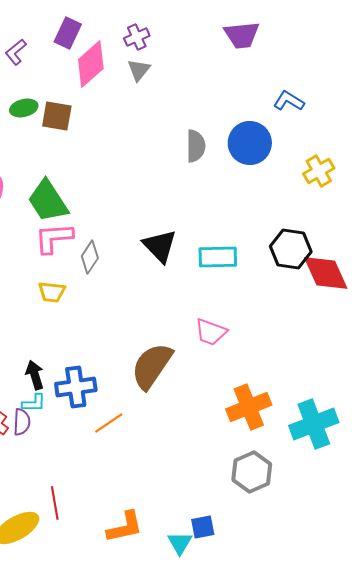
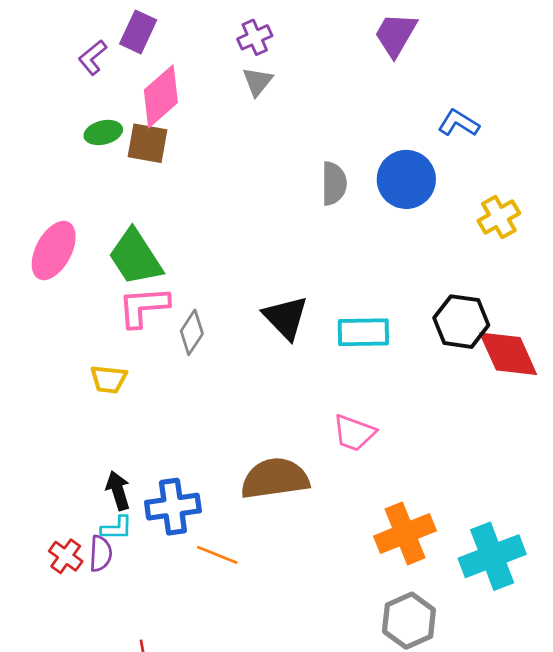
purple rectangle: (68, 33) -> (138, 32), moved
purple trapezoid: (242, 35) -> (396, 35), turned 126
pink diamond: (91, 64) -> (161, 96), moved
yellow trapezoid: (52, 292) -> (109, 379), moved
brown semicircle: (152, 366) -> (275, 478), turned 48
orange line: (109, 423) -> (217, 555), turned 56

